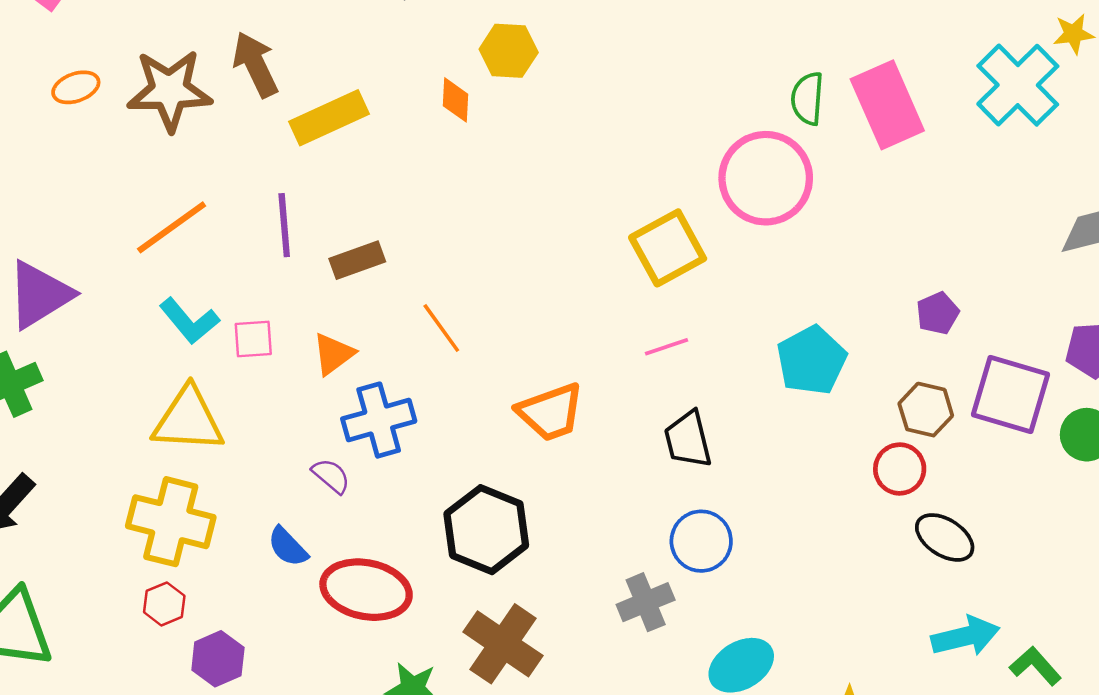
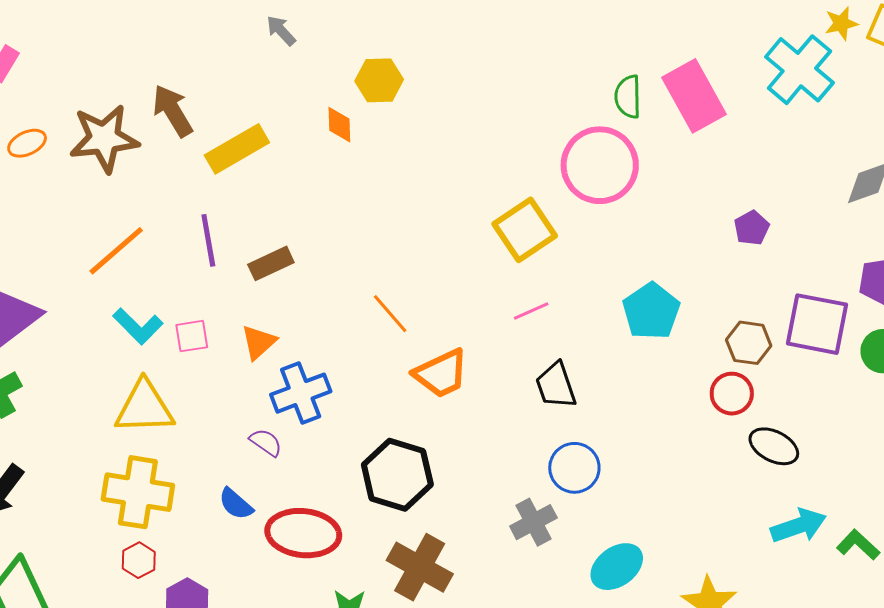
purple pentagon: (938, 313) -> (752, 228), moved
orange line: (441, 328) -> (390, 314), moved

